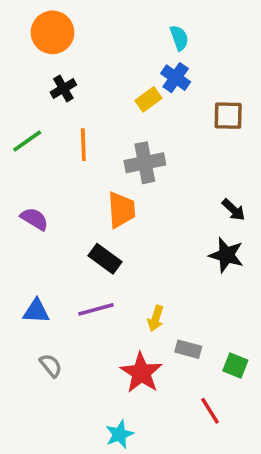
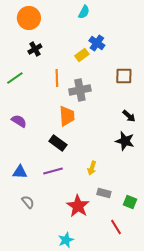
cyan semicircle: (179, 38) -> (84, 12), moved, turned 48
brown square: (228, 116) -> (124, 76), moved
orange line: (83, 145) -> (57, 78), moved
yellow arrow: (156, 318) -> (92, 168), moved

